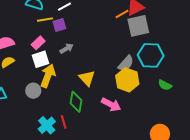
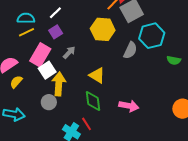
yellow line: (45, 20) -> (27, 32), moved
pink rectangle: (38, 43) -> (40, 55), size x1.6
yellow hexagon: (127, 80) -> (103, 29), moved
pink arrow: (111, 105) -> (129, 106), moved

